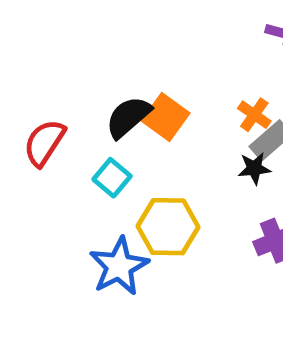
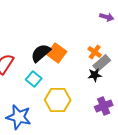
blue star: (119, 266) -> (19, 117), moved, turned -30

